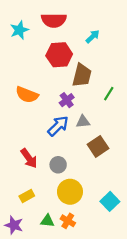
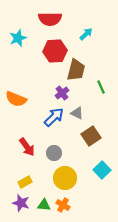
cyan star: (19, 30) -> (18, 38), moved
green line: (109, 94) -> (101, 87), turned -56
orange semicircle: (27, 95) -> (16, 99), moved
gray triangle: (83, 122) -> (77, 113), turned 32
cyan square: (110, 201) -> (102, 170), moved
purple star: (14, 225) -> (21, 203), moved

